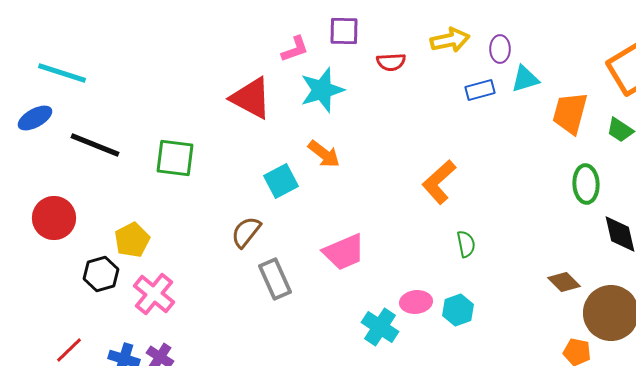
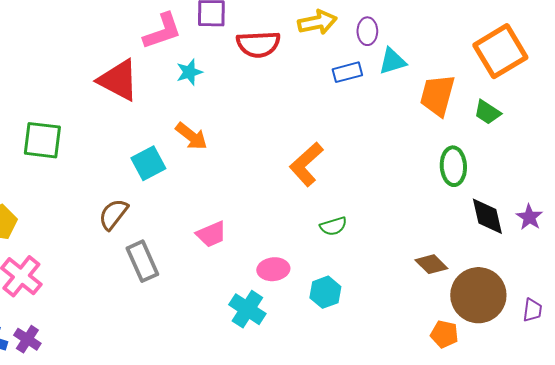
pink L-shape: (295, 49) -> (162, 31), size x1.4
red semicircle: (391, 62) -> (258, 44), size x1.5
cyan star: (322, 90) -> (189, 72), size x0.6
green semicircle: (466, 244) -> (333, 226), turned 84
pink trapezoid: (344, 252) -> (211, 234), size x0.7
pink ellipse: (416, 302) -> (273, 269), moved

